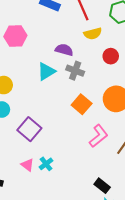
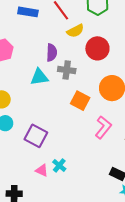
purple semicircle: (64, 50) -> (52, 53), turned 90
red circle: (111, 56) -> (97, 48), size x1.5
cyan triangle: (46, 71) -> (39, 77), turned 36

